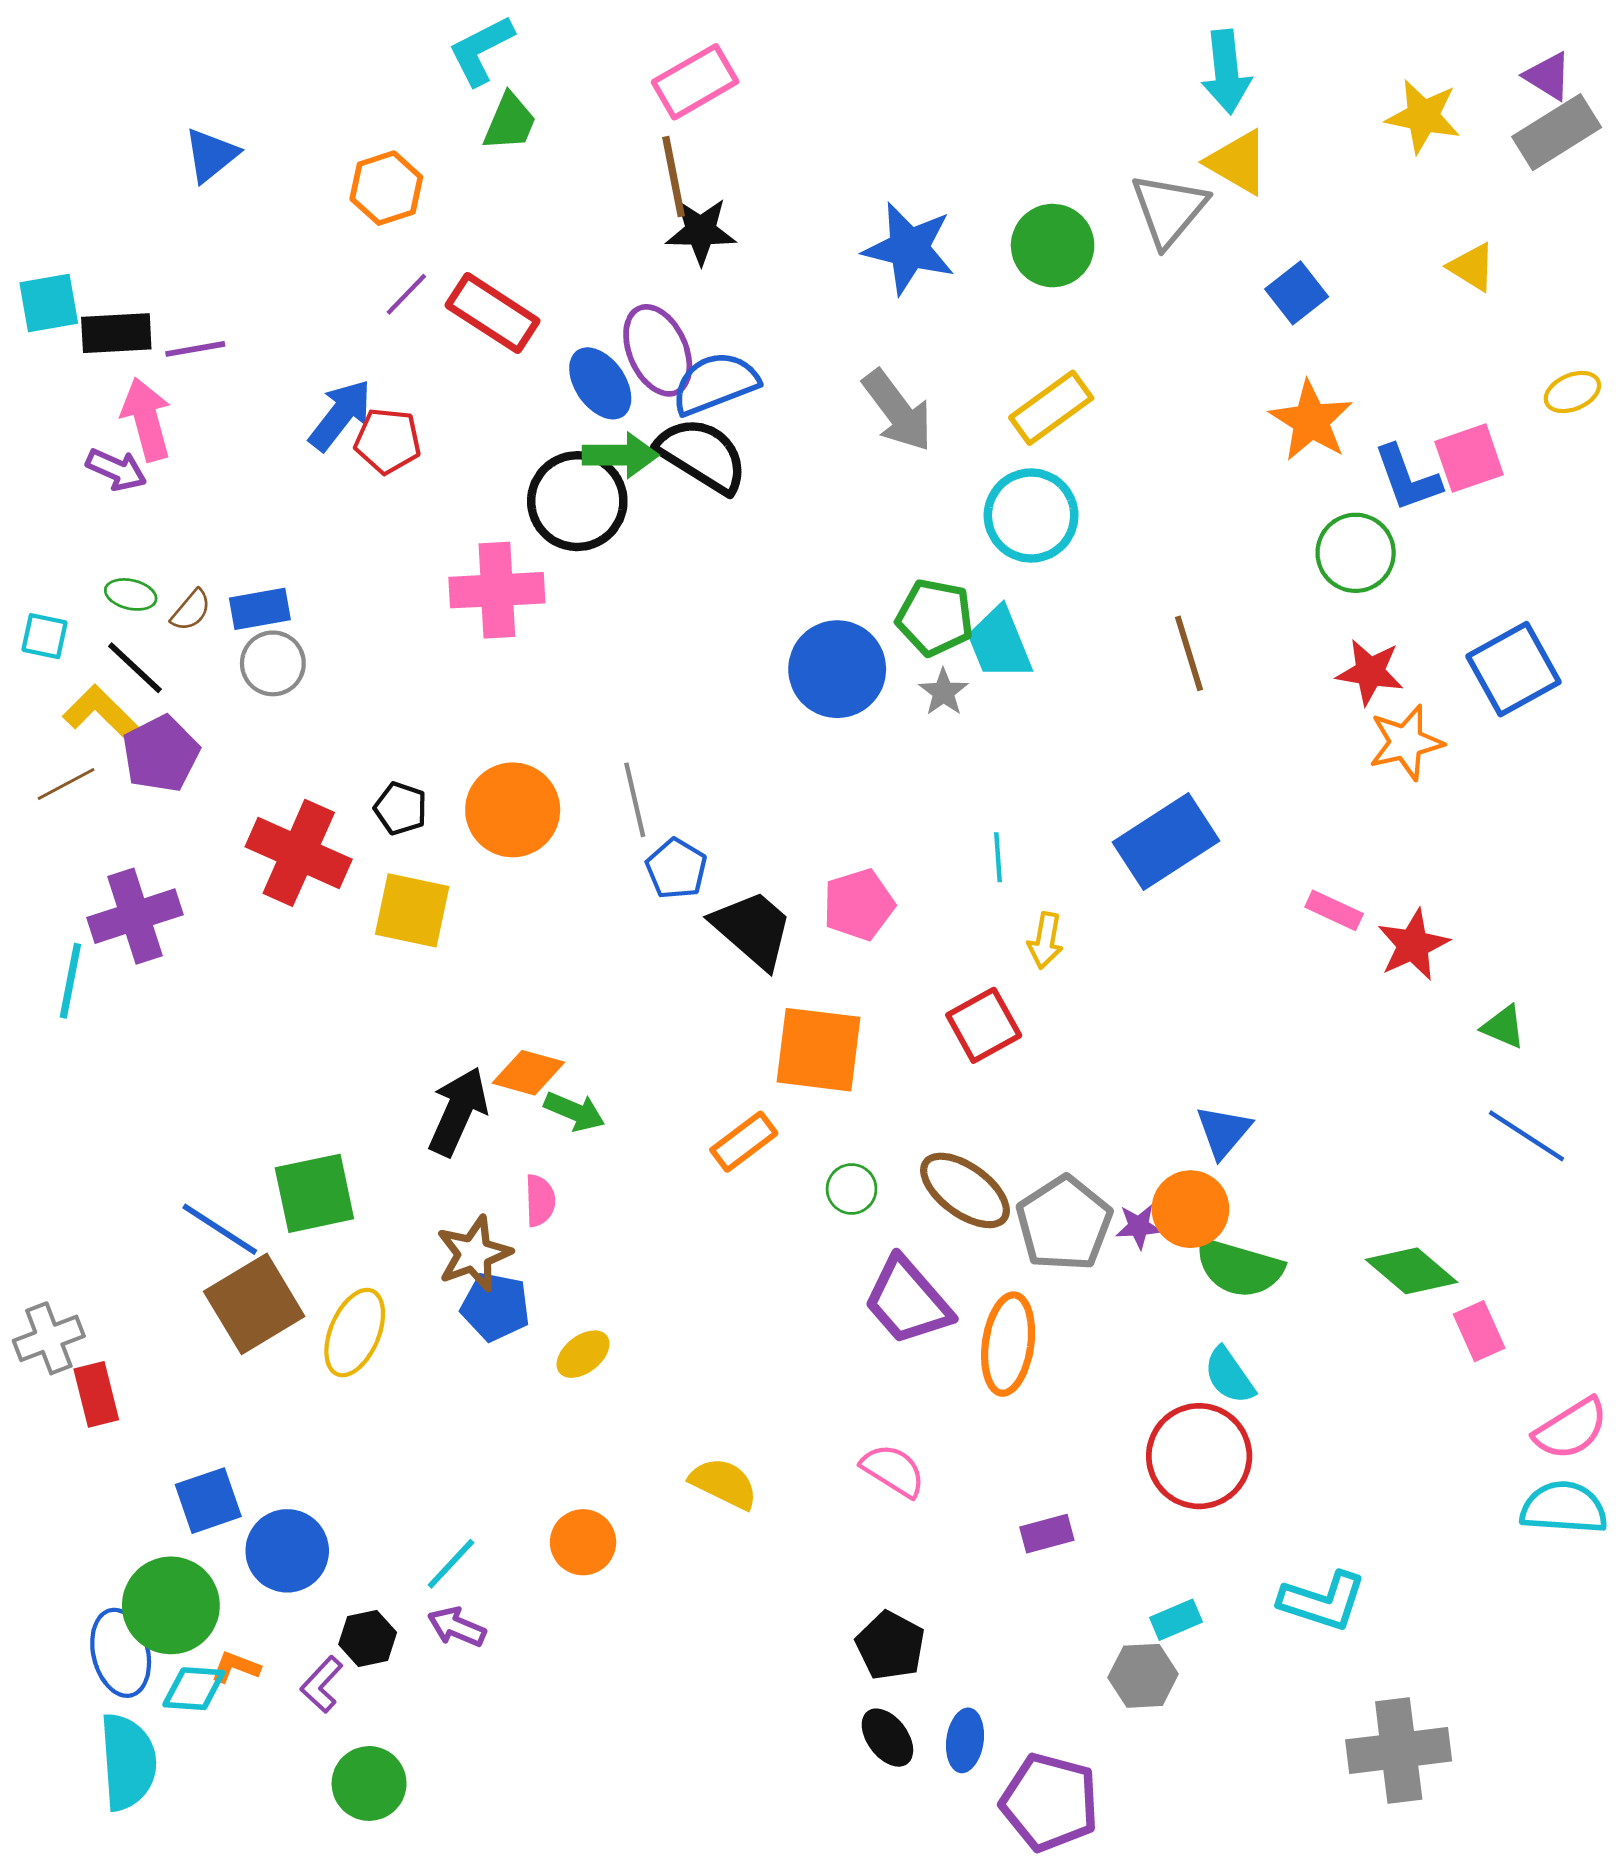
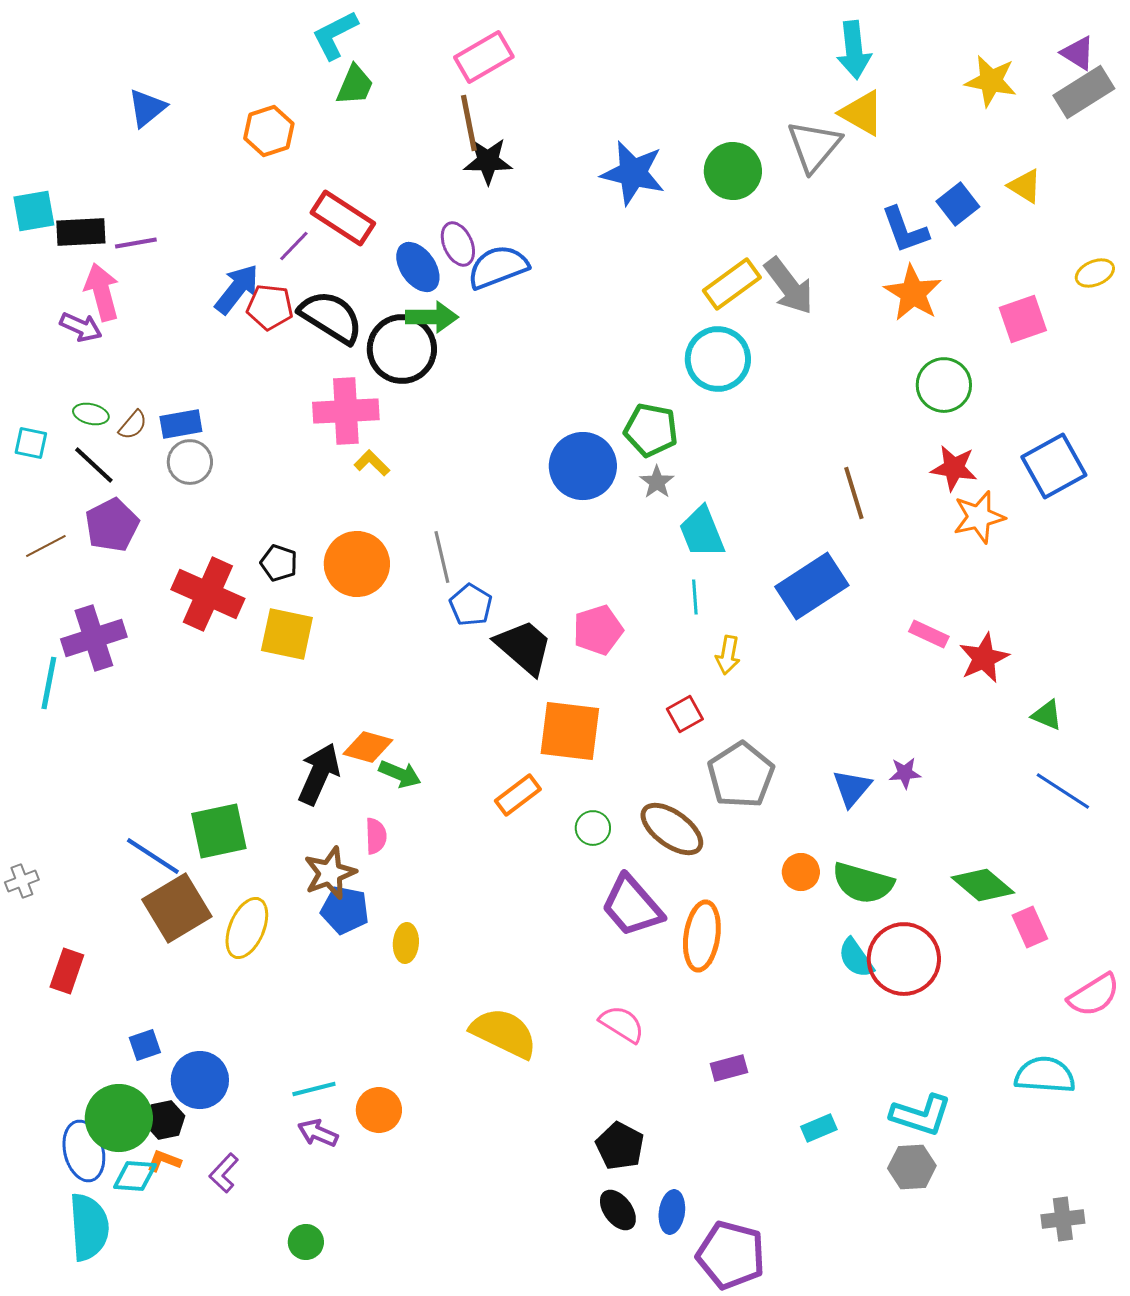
blue square: (1297, 293) -> (958, 204), moved
purple line: (406, 294) -> (294, 246), moved
purple ellipse: (658, 350) -> (458, 244), size x0.7
gray arrow: (898, 411) -> (789, 286), moved
black semicircle: (702, 455) -> (331, 317), moved
blue L-shape: (1407, 478) -> (905, 230), moved
cyan trapezoid: (999, 643) -> (702, 532), moved
brown line: (1189, 653) -> (854, 493), moved
yellow L-shape: (101, 712) -> (372, 463), moved, size x0.7
red square: (984, 1025) -> (685, 714), size x0.7
orange circle: (1190, 1209) -> (801, 872), moved, size x0.7
gray pentagon: (1064, 1223) -> (741, 775), moved
purple star: (1139, 1226) -> (905, 773), moved
gray cross: (49, 1338) -> (22, 881), moved, size x0.7
yellow ellipse: (583, 1354) -> (406, 943), turned -48
red rectangle: (96, 1394) -> (67, 971), turned 33
red circle: (1199, 1456) -> (904, 959), moved
yellow semicircle: (724, 1483) -> (504, 1033), size x1.4
blue square: (208, 1501) -> (145, 1045), size x0.7
cyan semicircle: (1564, 1508) -> (1045, 1075), moved
orange circle: (583, 1542) -> (379, 1110), moved
cyan line: (451, 1564) -> (314, 1089), turned 33
black hexagon: (368, 1638) -> (165, 1120), moved
gray hexagon: (1143, 1676) -> (912, 1167), moved
gray cross: (1399, 1750) -> (1063, 1219), moved, size x0.6
green circle: (369, 1783) -> (306, 1242), moved, size x0.7

